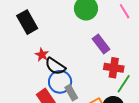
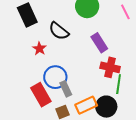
black semicircle: (55, 66) -> (59, 31), moved
green line: (124, 84) -> (119, 84), turned -30

